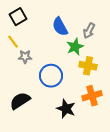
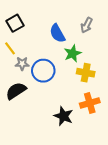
gray arrow: (89, 31) -> (87, 25), moved
blue circle: (51, 76) -> (43, 71), moved
black semicircle: (20, 101) -> (16, 91), moved

